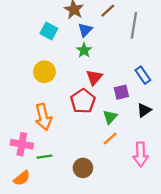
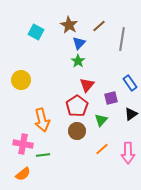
cyan square: (49, 31) -> (36, 32), moved
yellow circle: (44, 72) -> (21, 80), moved
orange line: (110, 138) -> (102, 149), moved
brown circle: (83, 168) -> (77, 131), moved

